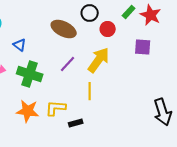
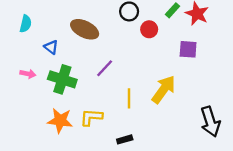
brown ellipse: (64, 29) -> (85, 29), moved
yellow arrow: (99, 60) -> (164, 89), moved
black rectangle: (76, 123) -> (125, 139), moved

